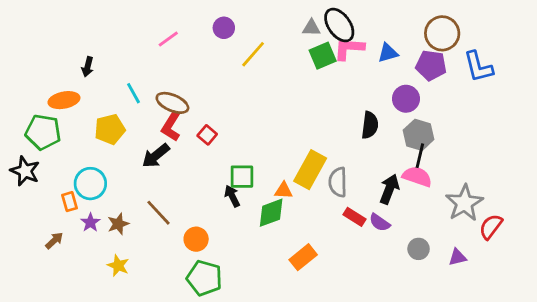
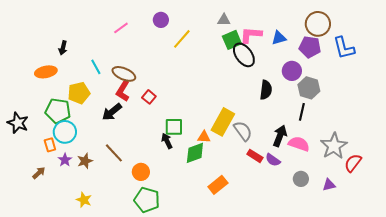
black ellipse: (339, 25) -> (244, 55), moved
green pentagon: (43, 132) -> (58, 111), moved
gray hexagon: (419, 135) -> (309, 88), moved
pink semicircle: (417, 177) -> (299, 144), moved
gray semicircle: (338, 182) -> (243, 131), turned 145
yellow star: (118, 266) -> (84, 200), moved

